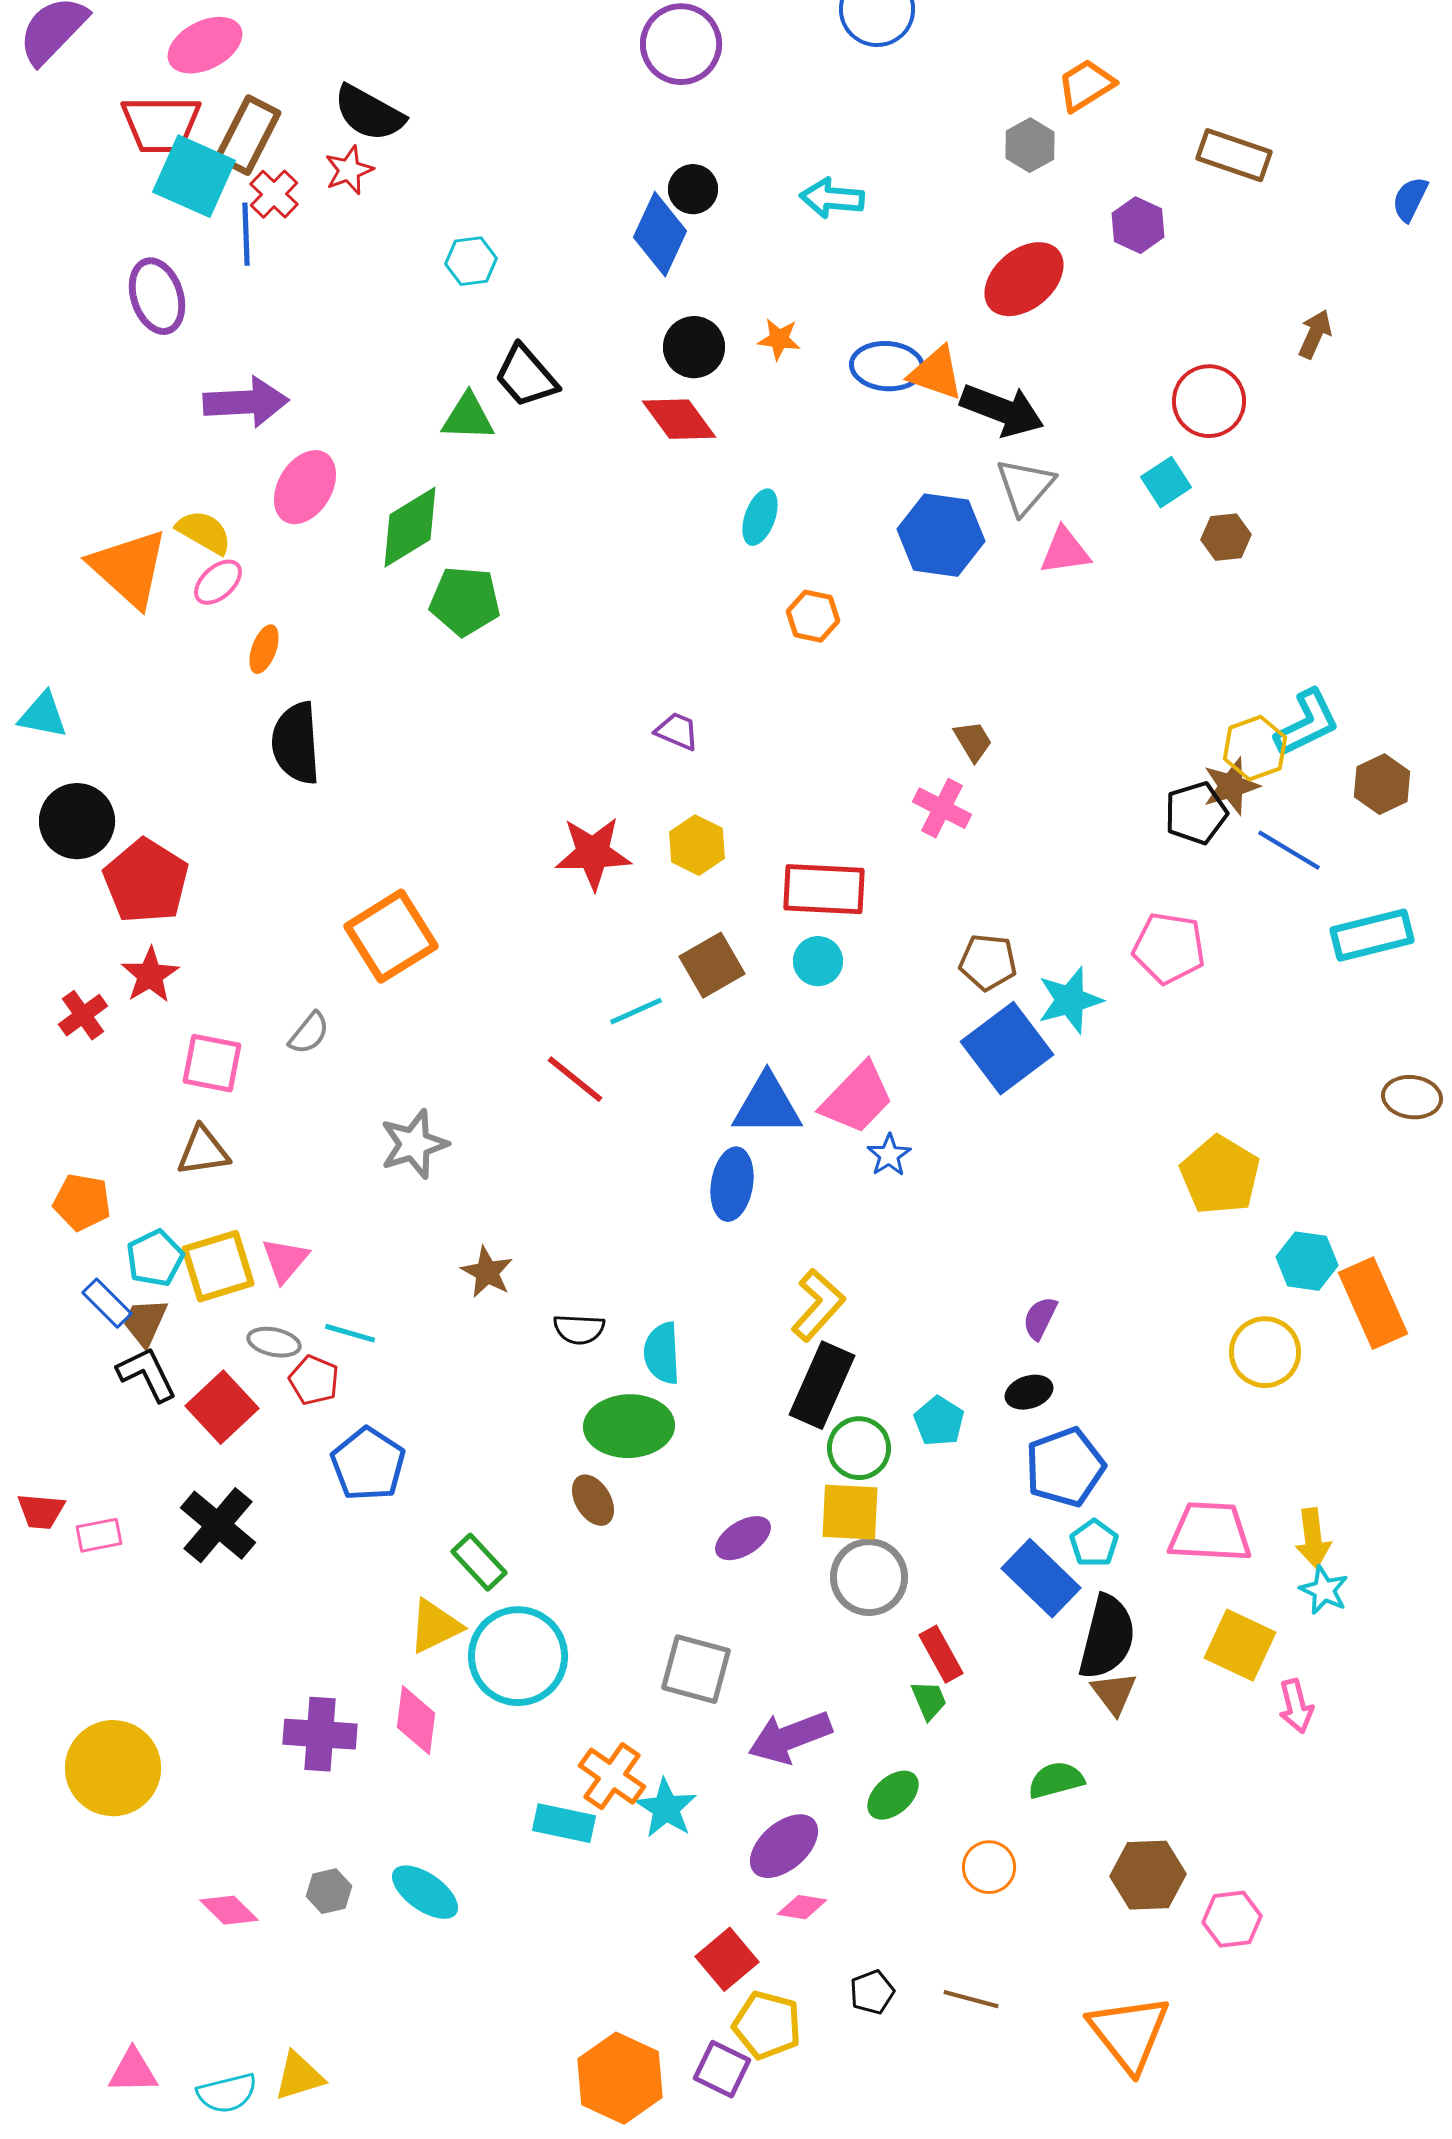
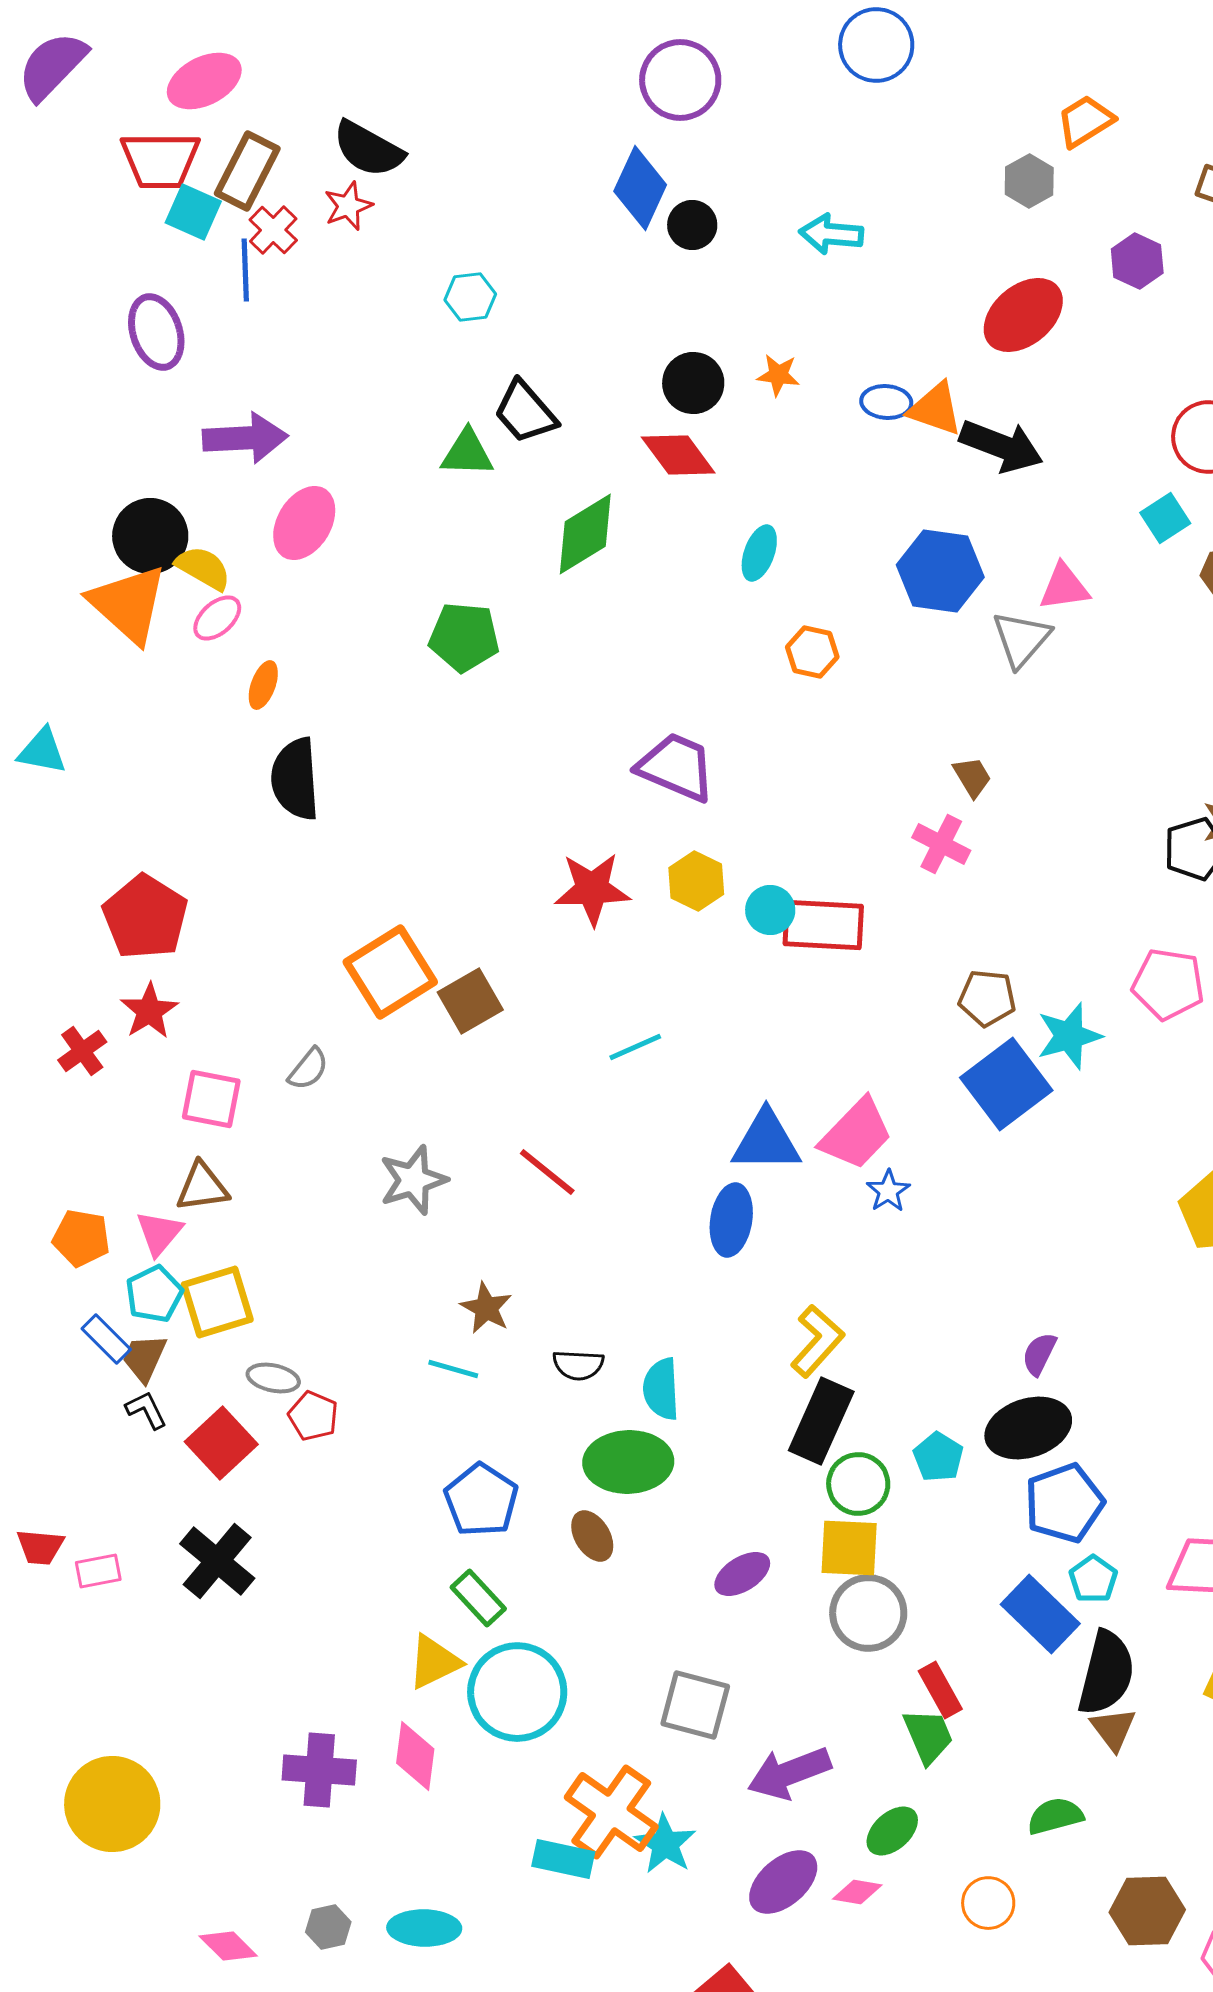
cyan square: (194, 176) -> (193, 212), size x0.7
blue diamond: (660, 234) -> (640, 188), moved
blue ellipse: (887, 366) -> (886, 402), size x0.7
gray triangle: (1025, 486) -> (1021, 639), moved
green diamond: (410, 527) -> (585, 534), moved
purple trapezoid: (677, 731) -> (676, 767), size x1.8
black circle: (77, 821) -> (150, 536), moved
cyan circle: (818, 961) -> (770, 910), moved
brown square: (712, 965) -> (470, 1001), moved
red line: (575, 1079) -> (547, 1172), moved
pink triangle: (285, 1260) -> (159, 1233), moved
cyan line: (350, 1333) -> (453, 1369), moved
black L-shape: (147, 1374) -> (146, 1410), size x0.7
black ellipse: (1029, 1392) -> (1028, 1428), size x1.8
blue pentagon: (368, 1464) -> (481, 1500), moved
green trapezoid: (929, 1700) -> (928, 1736), size x1.4
orange cross: (612, 1776) -> (611, 1812), size x1.4
cyan ellipse: (425, 1892) -> (424, 1928), turned -34
pink diamond: (802, 1907) -> (857, 1892), moved

